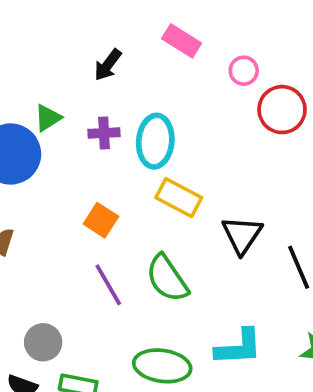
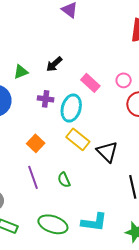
pink rectangle: (182, 41) -> (90, 83), moved
green triangle: (48, 118) -> (21, 72), moved
black triangle: (242, 235) -> (107, 152), moved, turned -30
green semicircle: (167, 278) -> (64, 180), size x0.6

